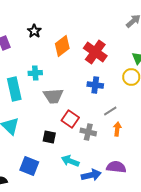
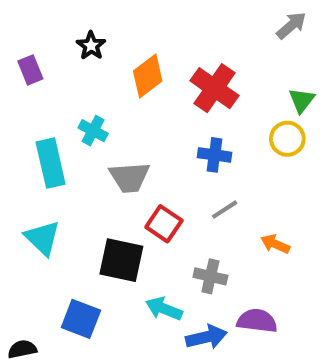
cyan cross: (35, 73) -> (93, 131), turned 32
gray line: (110, 111) -> (225, 210), moved
orange arrow: (117, 129) -> (275, 244), moved, turned -72
gray cross: (88, 132) -> (210, 276), moved
black square: (49, 137) -> (121, 260), size x1.6

